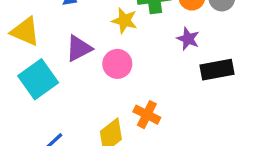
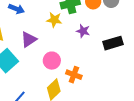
purple star: (188, 39) -> (83, 31), moved
pink circle: (117, 64) -> (52, 61), moved

